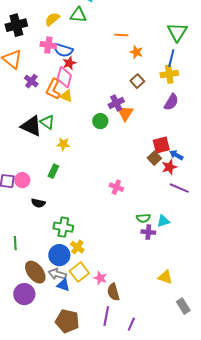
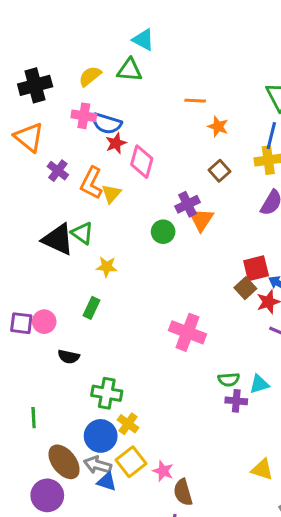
pink diamond: (64, 77) -> (142, 162), moved
yellow triangle: (66, 96) -> (111, 194), turned 48
pink cross: (116, 187) -> (187, 332), size x1.6

